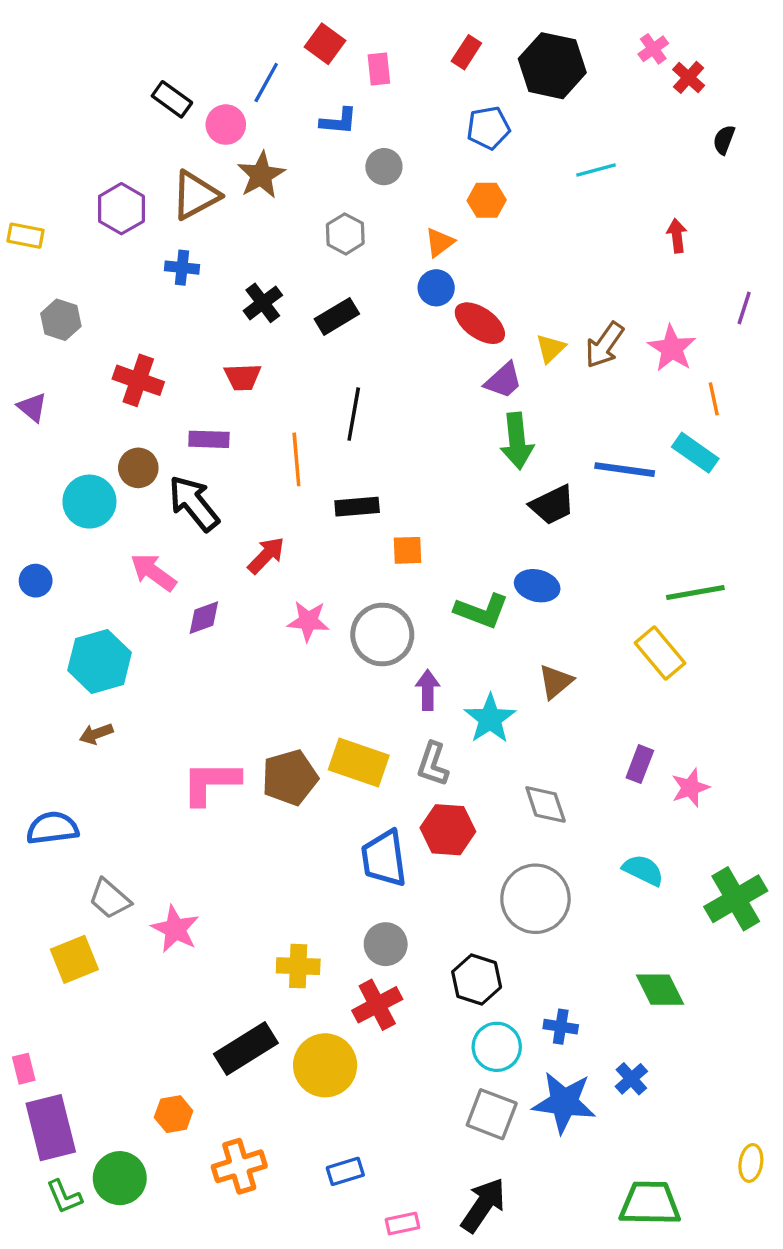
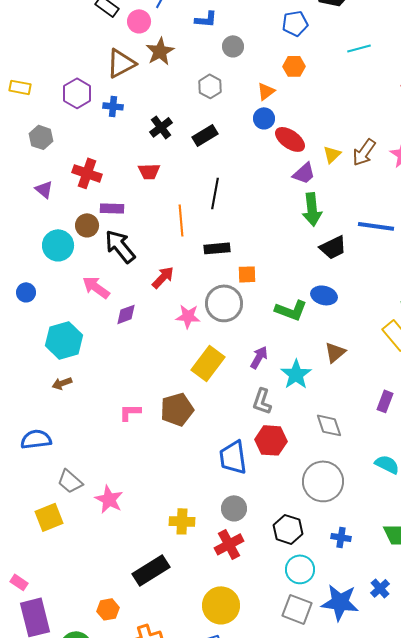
purple hexagon: (121, 209) -> (77, 93), moved
purple triangle: (32, 407) -> (44, 189), moved
purple rectangle: (209, 439) -> (112, 208), moved
gray circle: (382, 634) -> (224, 303), moved
purple arrow: (428, 690) -> (259, 357), turned 30
yellow rectangle: (359, 762) -> (208, 363), moved, turned -72
pink L-shape: (211, 783) -> (130, 412), size x0.6
blue cross: (561, 1027) -> (341, 537), moved
yellow circle: (325, 1065) -> (221, 605), moved
pink rectangle: (24, 1069) -> (19, 582), turned -42

